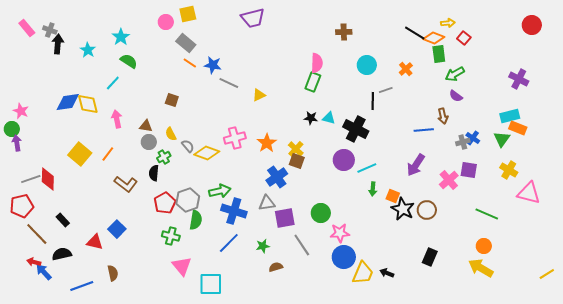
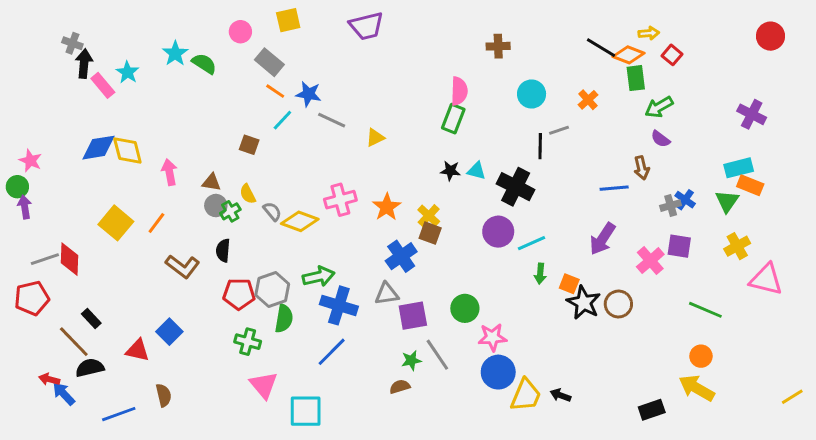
yellow square: (188, 14) -> (288, 20), moved
pink rectangle: (27, 28) -> (103, 85), moved
green semicircle: (129, 61) -> (204, 64), moved
cyan line: (113, 83) -> (282, 120), moved
green cross: (164, 157) -> (230, 211), moved
yellow cross: (509, 170) -> (737, 246), turned 30
red pentagon: (165, 203) -> (239, 294), turned 30
brown line: (37, 234) -> (74, 342), moved
green star: (263, 246) -> (411, 360), moved
black rectangle: (430, 257) -> (652, 410), moved, turned 48

